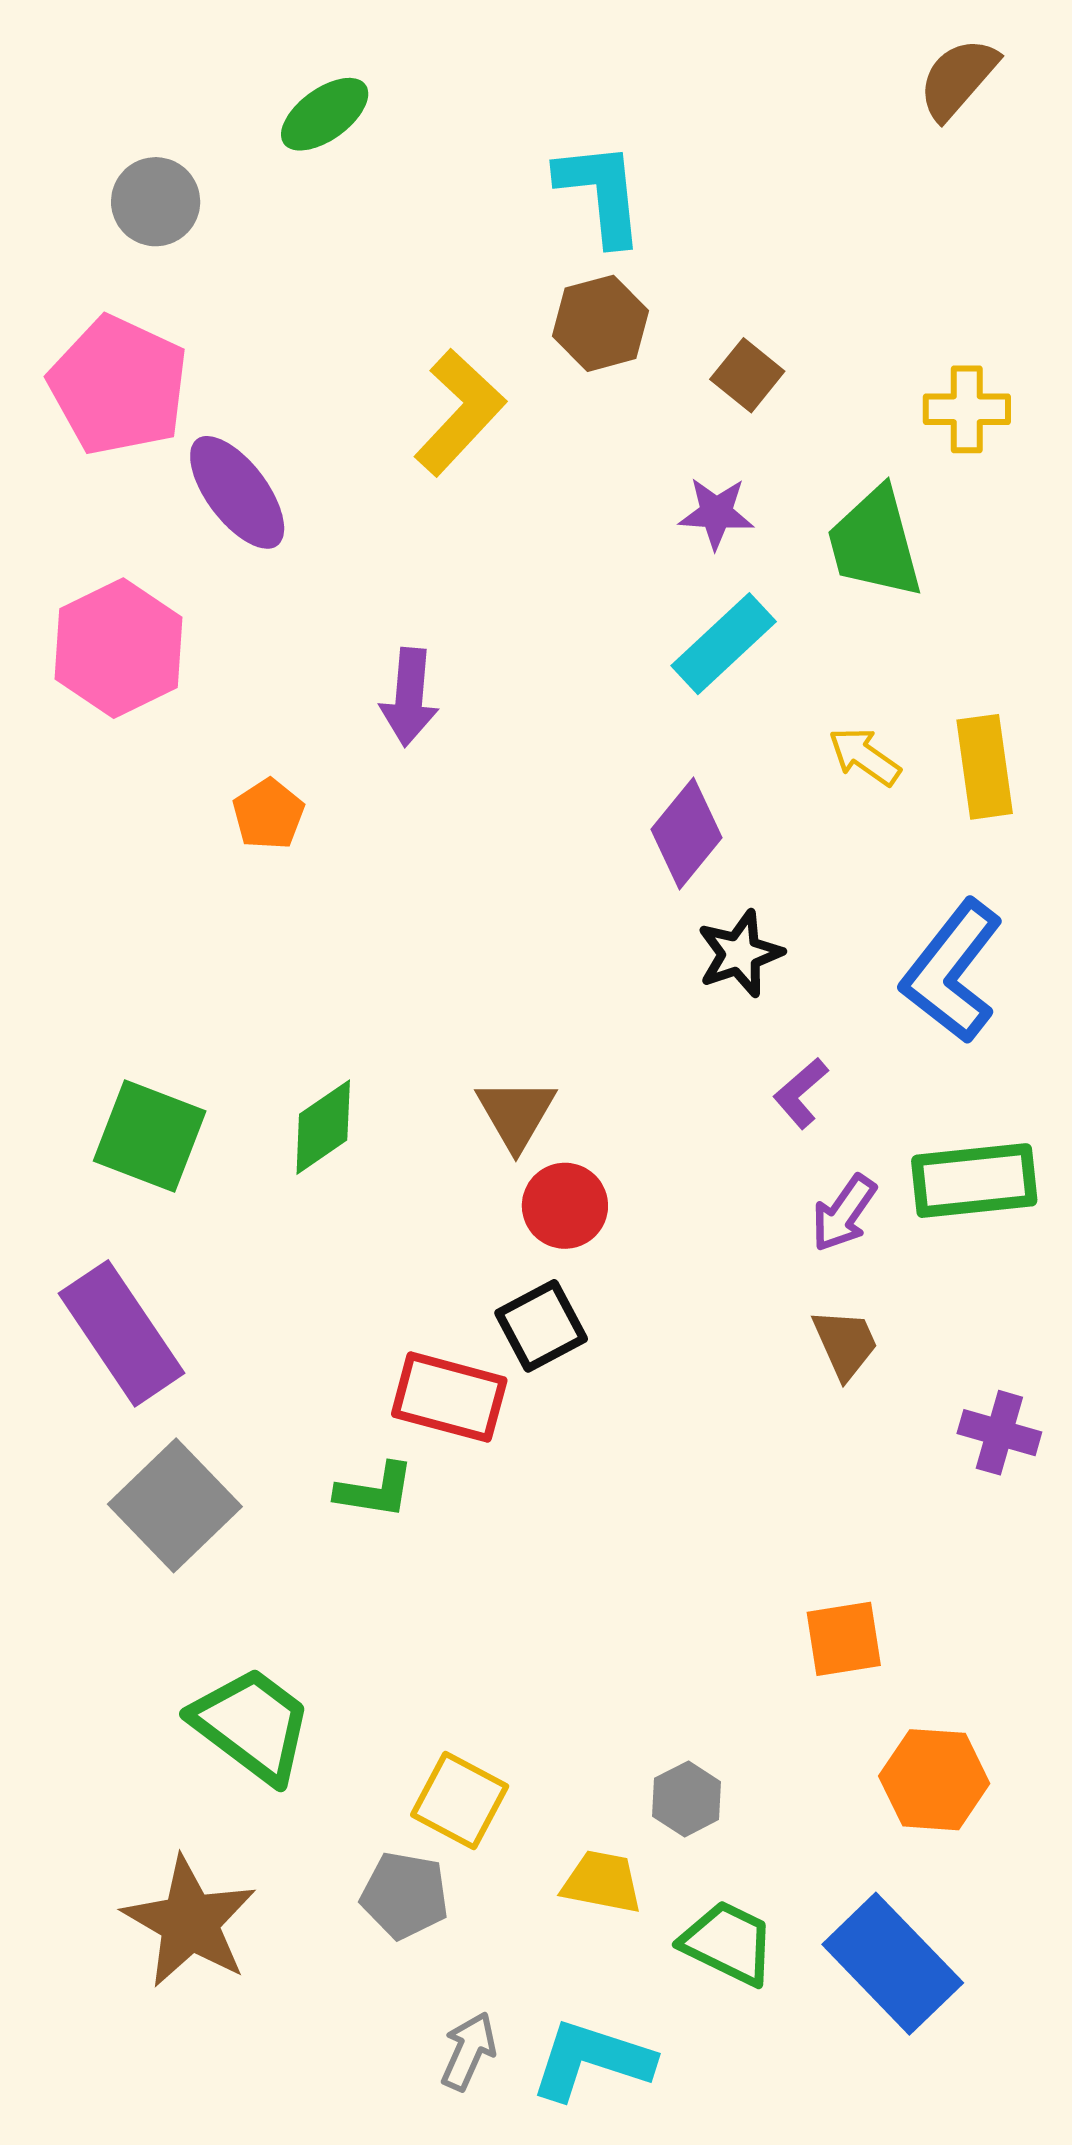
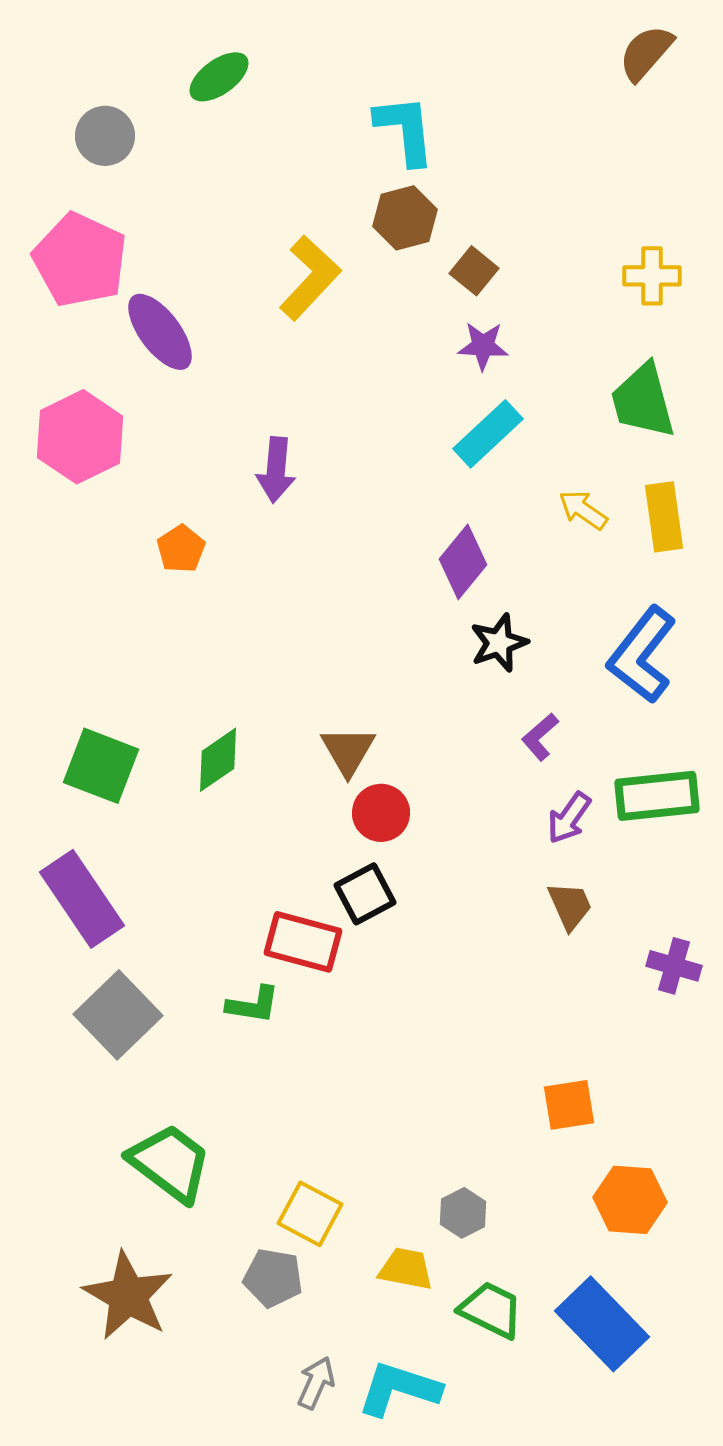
brown square: (747, 375) -> (474, 271), moved
green trapezoid: (875, 543) -> (643, 401), moved

